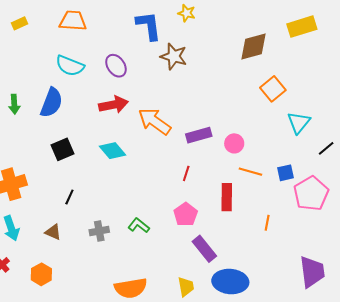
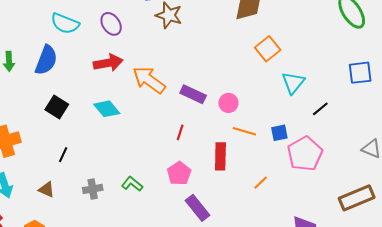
purple rectangle: (199, 135) -> (193, 94), turned 40
black square: (62, 149) -> (57, 107), turned -35
orange line: (267, 223) -> (261, 183), turned 35

